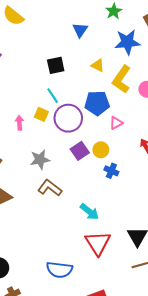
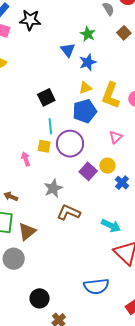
blue triangle: (80, 30) -> (68, 50), moved
blue star: (127, 42) -> (88, 62), moved, size x0.7
yellow triangle: (98, 65) -> (85, 88), turned -32
cyan line: (53, 96) -> (50, 126), turned 42
blue pentagon: (97, 103) -> (85, 111), moved
blue cross: (111, 171) -> (122, 183), turned 32

